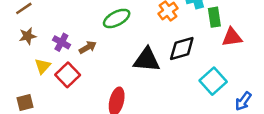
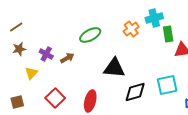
black diamond: (182, 49) -> (135, 92), moved
red square: (68, 75) -> (55, 98), moved
cyan square: (213, 81) -> (167, 85), turned 30

